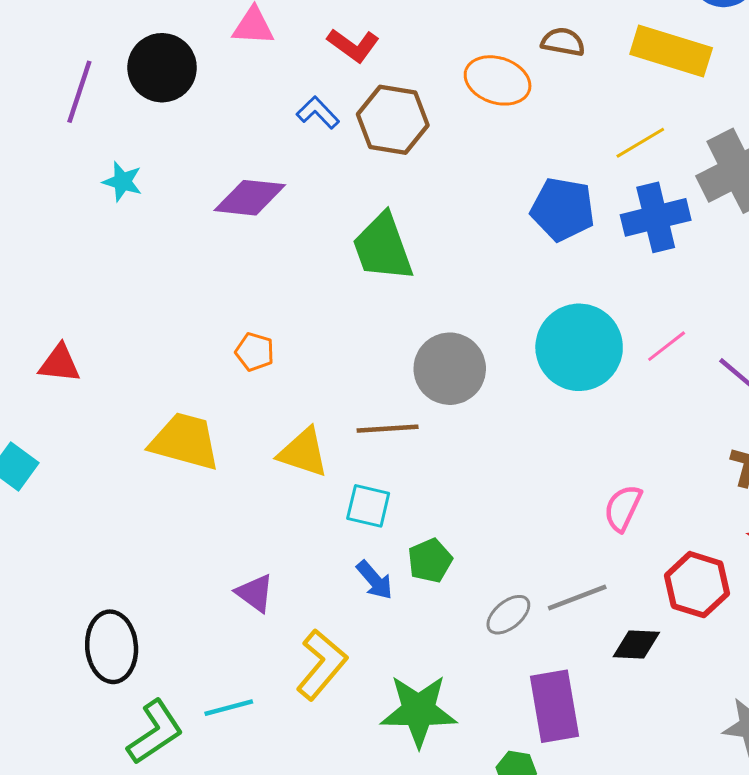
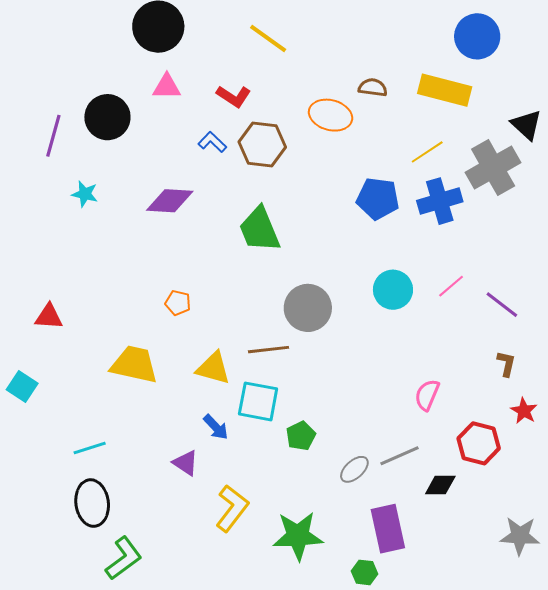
cyan circle: (579, 347) -> (393, 290), size x0.7
cyan square: (368, 506) -> (258, 401), size x1.4
blue arrow: (375, 580) -> (216, 427), moved
cyan line: (229, 708) -> (90, 448), moved

